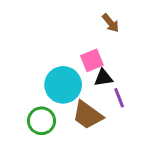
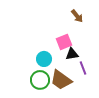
cyan circle: (63, 85) -> (44, 59), size x0.6
green circle: (42, 121) -> (40, 80), moved

